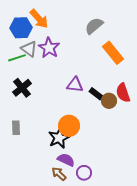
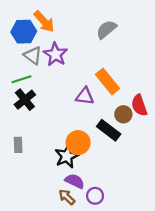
orange rectangle: (113, 53) -> (107, 81), moved
green line: (17, 58) -> (21, 79), moved
black rectangle: (96, 94) -> (109, 130), moved, size x1.5

